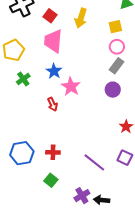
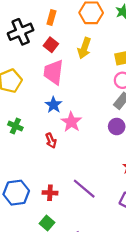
green cross: (23, 79) -> (15, 126), moved, turned -32
purple line: (94, 162) -> (84, 189), moved

